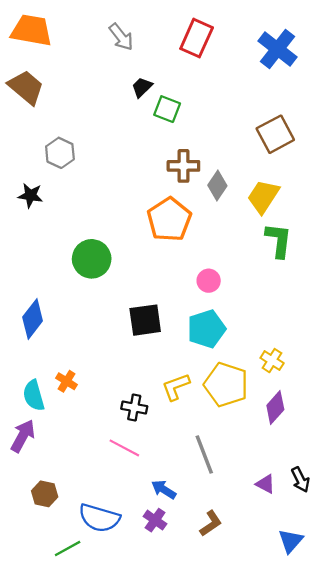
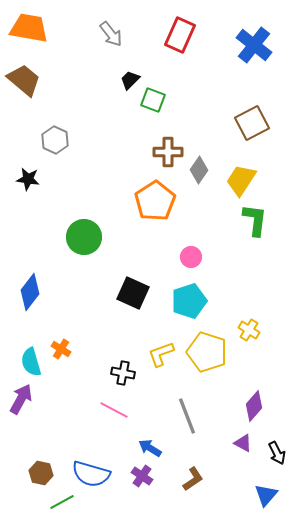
black square: (145, 320) -> (133, 293), turned 32
purple diamond: (275, 408) -> (254, 406), moved
black arrow: (300, 480) -> (277, 453), moved
brown hexagon: (45, 494) -> (41, 473), moved

